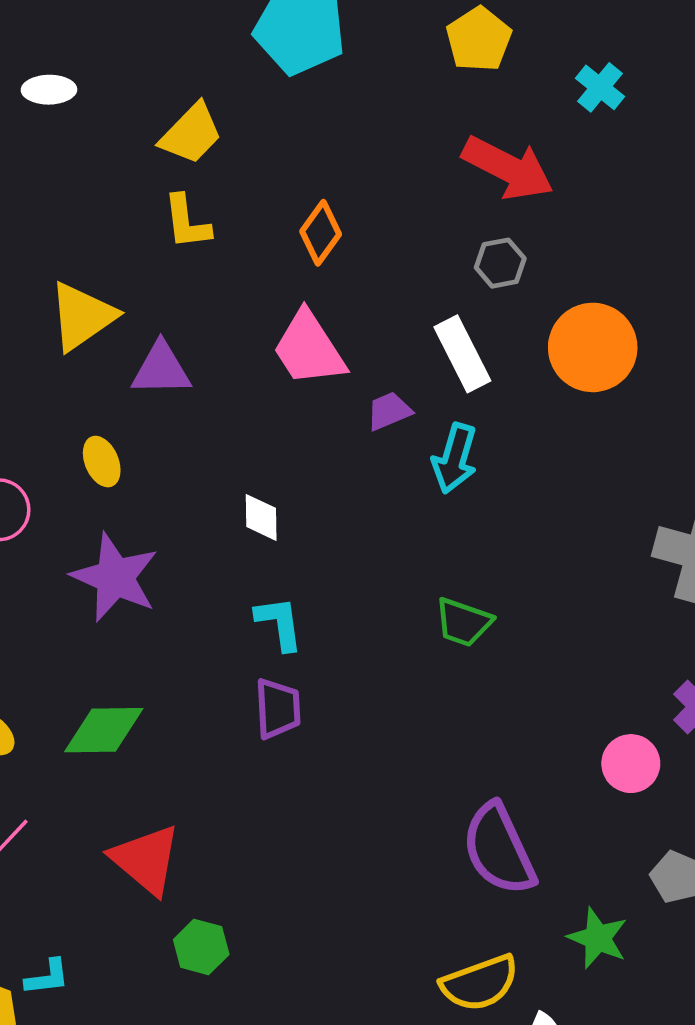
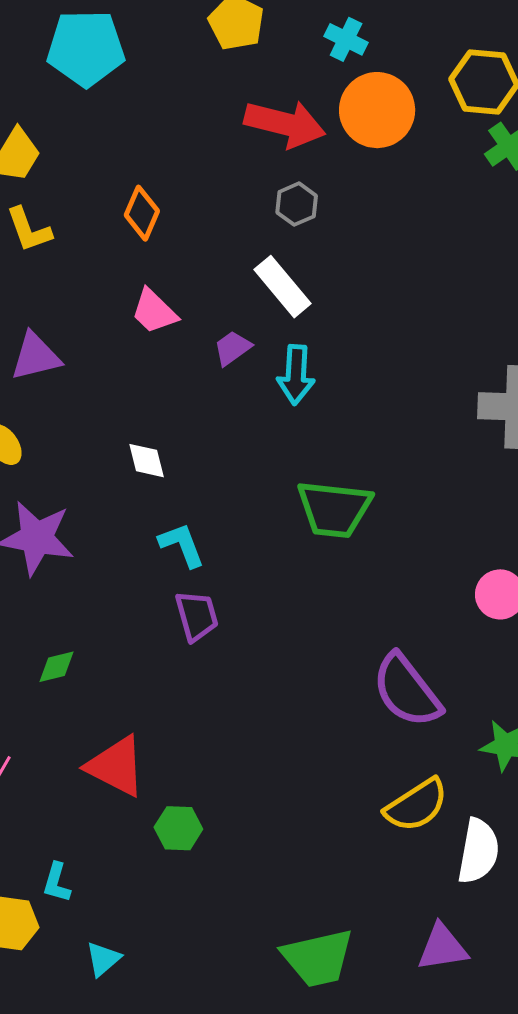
orange circle: (593, 347) -> (377, 110), moved
pink trapezoid: (309, 349) -> (154, 311), size x0.7
green trapezoid: (463, 622) -> (334, 509), size x1.5
green diamond: (104, 730) -> (57, 667), size x0.6
cyan L-shape: (47, 977) -> (57, 883), turned 126

